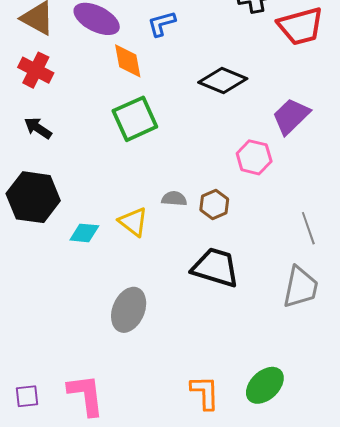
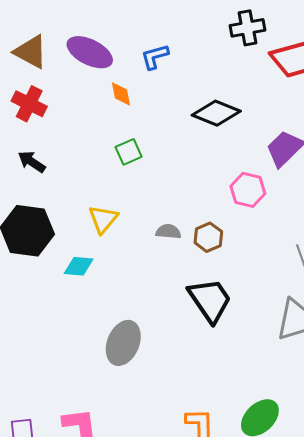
orange diamond: (128, 61) -> (121, 94), size x0.7
green square: (135, 119) -> (129, 152), size x0.6
yellow triangle: (133, 222) -> (103, 219), moved, turned 32
black trapezoid: (215, 267) -> (210, 300), turned 39

